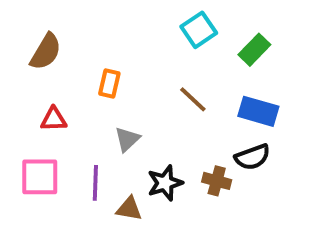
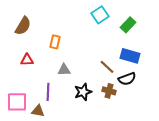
brown line: (193, 99) -> (107, 67), moved
gray triangle: (127, 139) -> (64, 70), turned 40
pink square: (40, 177) -> (17, 102), moved
brown triangle: (129, 209) -> (38, 111), moved

